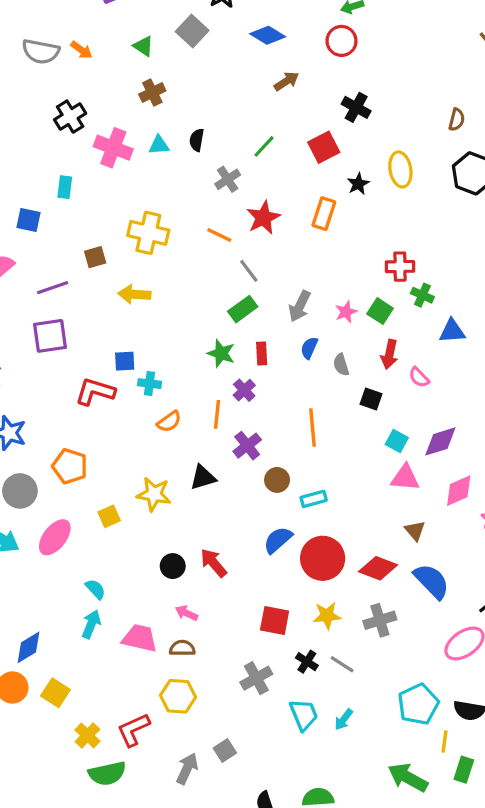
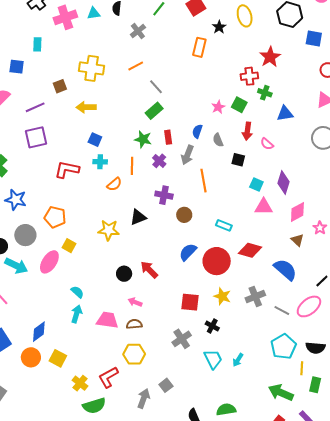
pink cross: (113, 148) -> (65, 17), turned -35
red star: (263, 218) -> (270, 57), moved
orange line: (219, 235) -> (136, 66), turned -49
gray arrow: (300, 306) -> (187, 155), moved
blue square: (125, 361) -> (95, 140), moved, turned 32
orange line: (217, 414) -> (132, 166), moved
purple diamond: (440, 441) -> (283, 182), turned -50
purple cross: (247, 446) -> (164, 195), turned -36
cyan rectangle: (314, 499) -> (224, 225), moved, turned 42
yellow square: (109, 516) -> (69, 246), moved, turned -32
brown triangle: (415, 531) -> (297, 240), moved
red diamond: (378, 568) -> (250, 250), moved
yellow star: (327, 616) -> (222, 296), turned 30
gray line: (342, 664) -> (282, 310), moved

